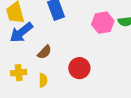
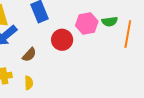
red circle: (79, 68) -> (62, 40), moved

